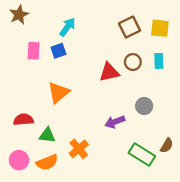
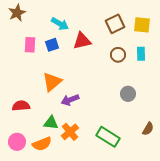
cyan arrow: (67, 27) -> (60, 24), turned 84
red triangle: (109, 72) -> (82, 41), moved
purple arrow: (115, 122) -> (70, 100), moved
green triangle: (47, 135) -> (51, 123), moved
green rectangle: (142, 154) -> (108, 137), moved

